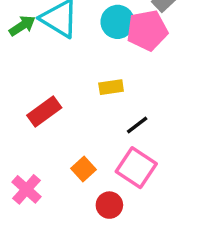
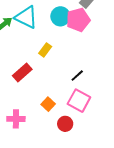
yellow rectangle: (111, 87) -> (45, 50), moved, turned -40
pink cross: (27, 189) -> (16, 119), turned -36

